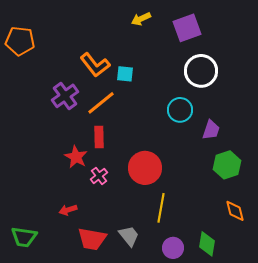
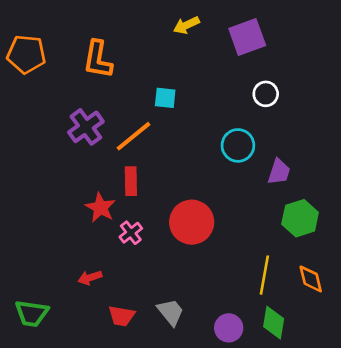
orange L-shape: (95, 65) -> (98, 59), moved, turned 48
white circle: (201, 71) -> (266, 94), size x0.6
yellow line: (161, 208) -> (264, 275), moved
red trapezoid: (92, 239) -> (122, 316), size x0.7

